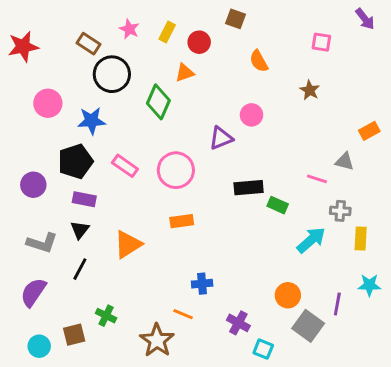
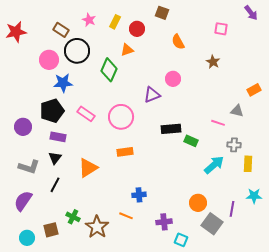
pink circle: (48, 103) -> (49, 60), moved
purple cross: (238, 323) -> (164, 222), turned -35
brown star: (157, 340) -> (97, 227), moved

